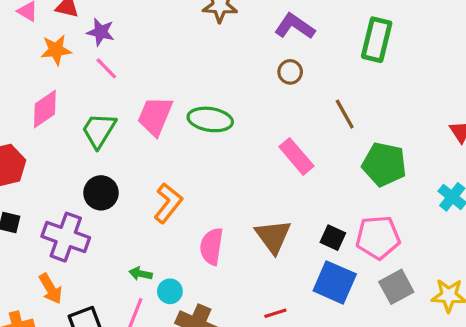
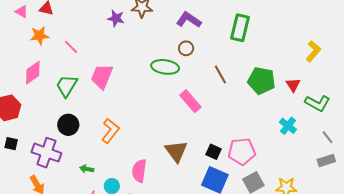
purple star: (101, 32) -> (116, 18), moved
green ellipse: (210, 119) -> (165, 67), moved
green pentagon: (384, 164) -> (261, 81), moved
pink semicircle: (212, 246) -> (139, 171), moved
green arrow: (141, 274) -> (87, 169), moved

